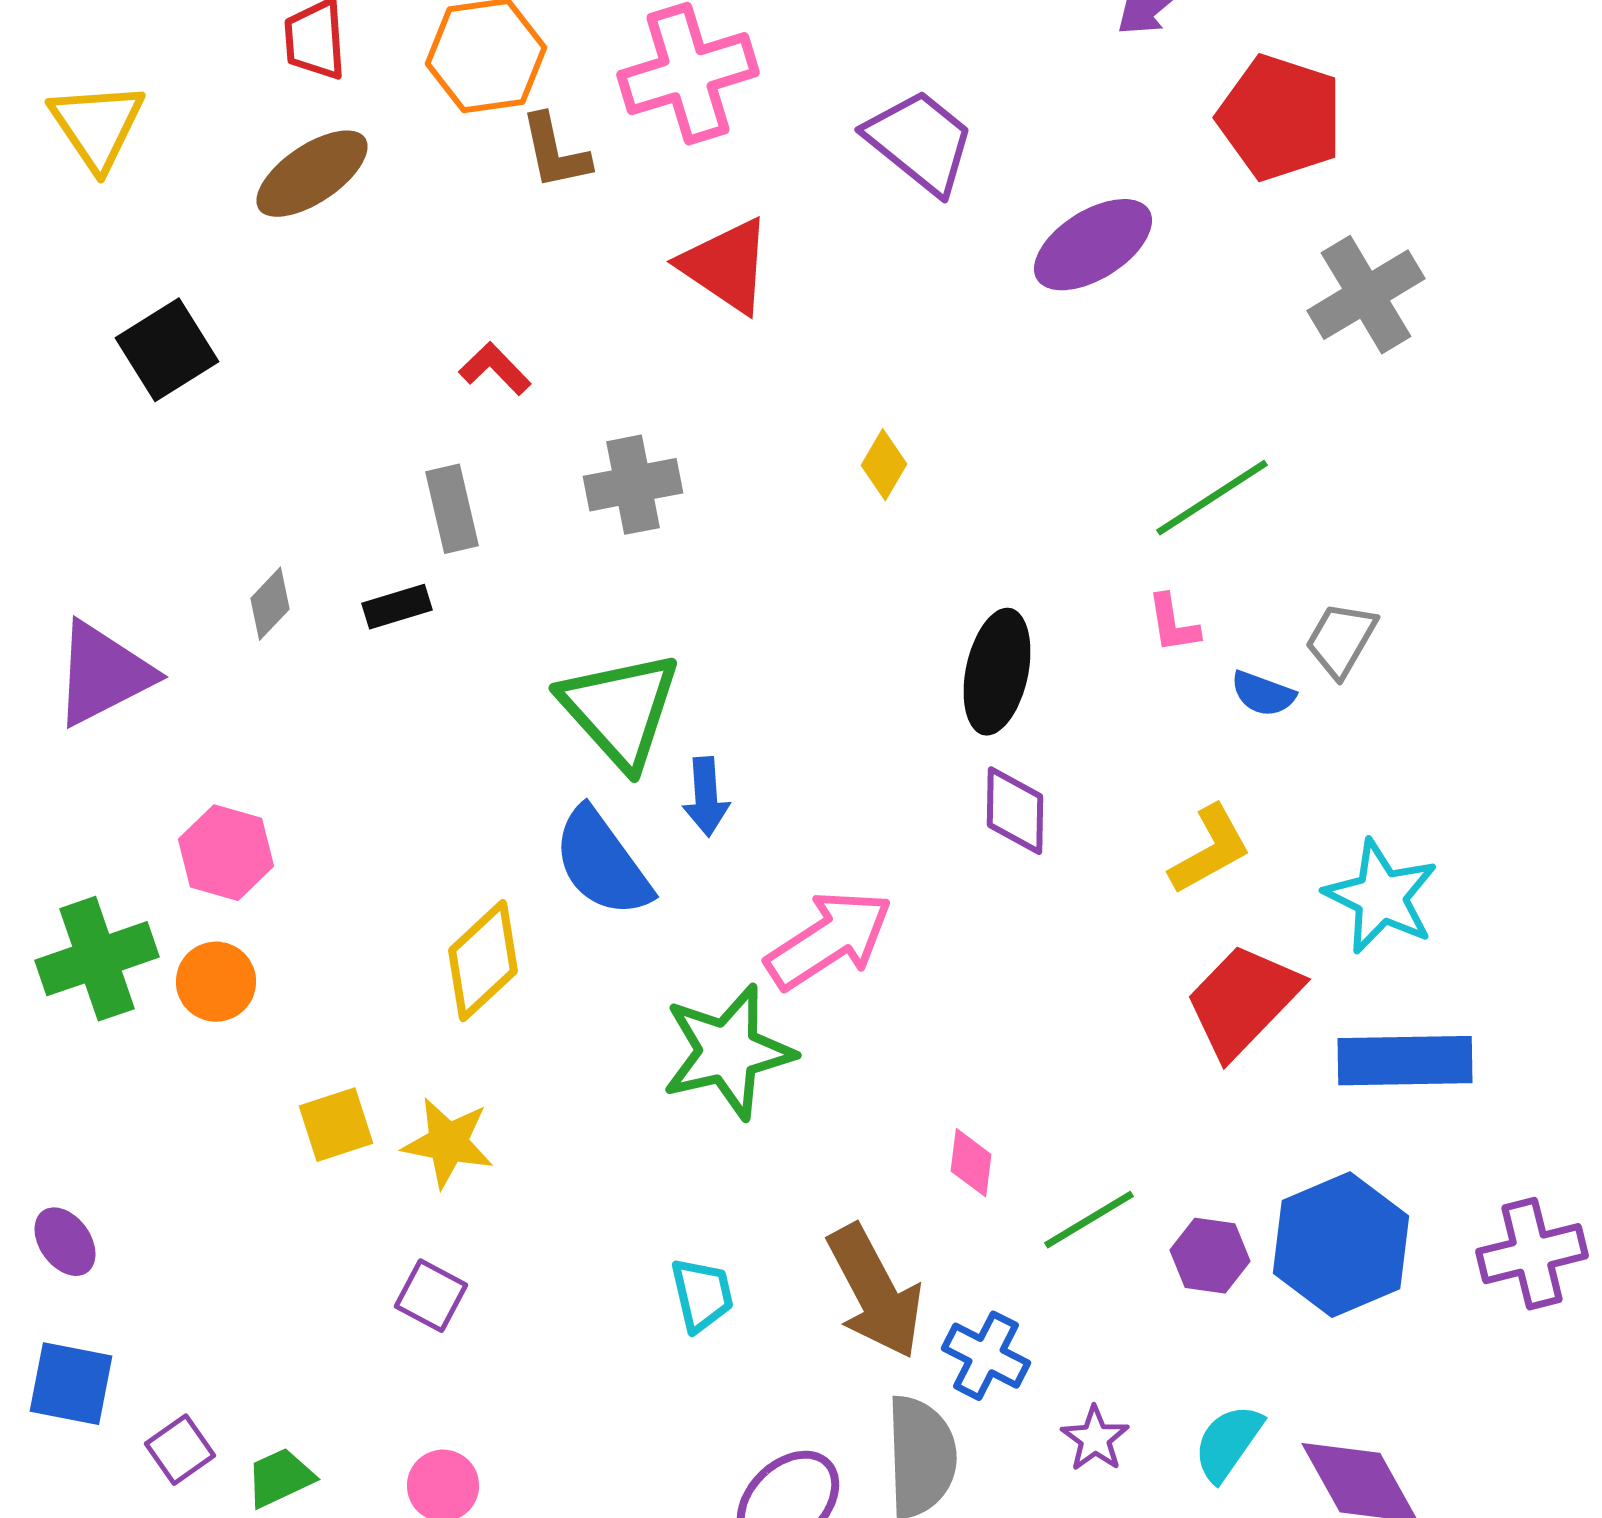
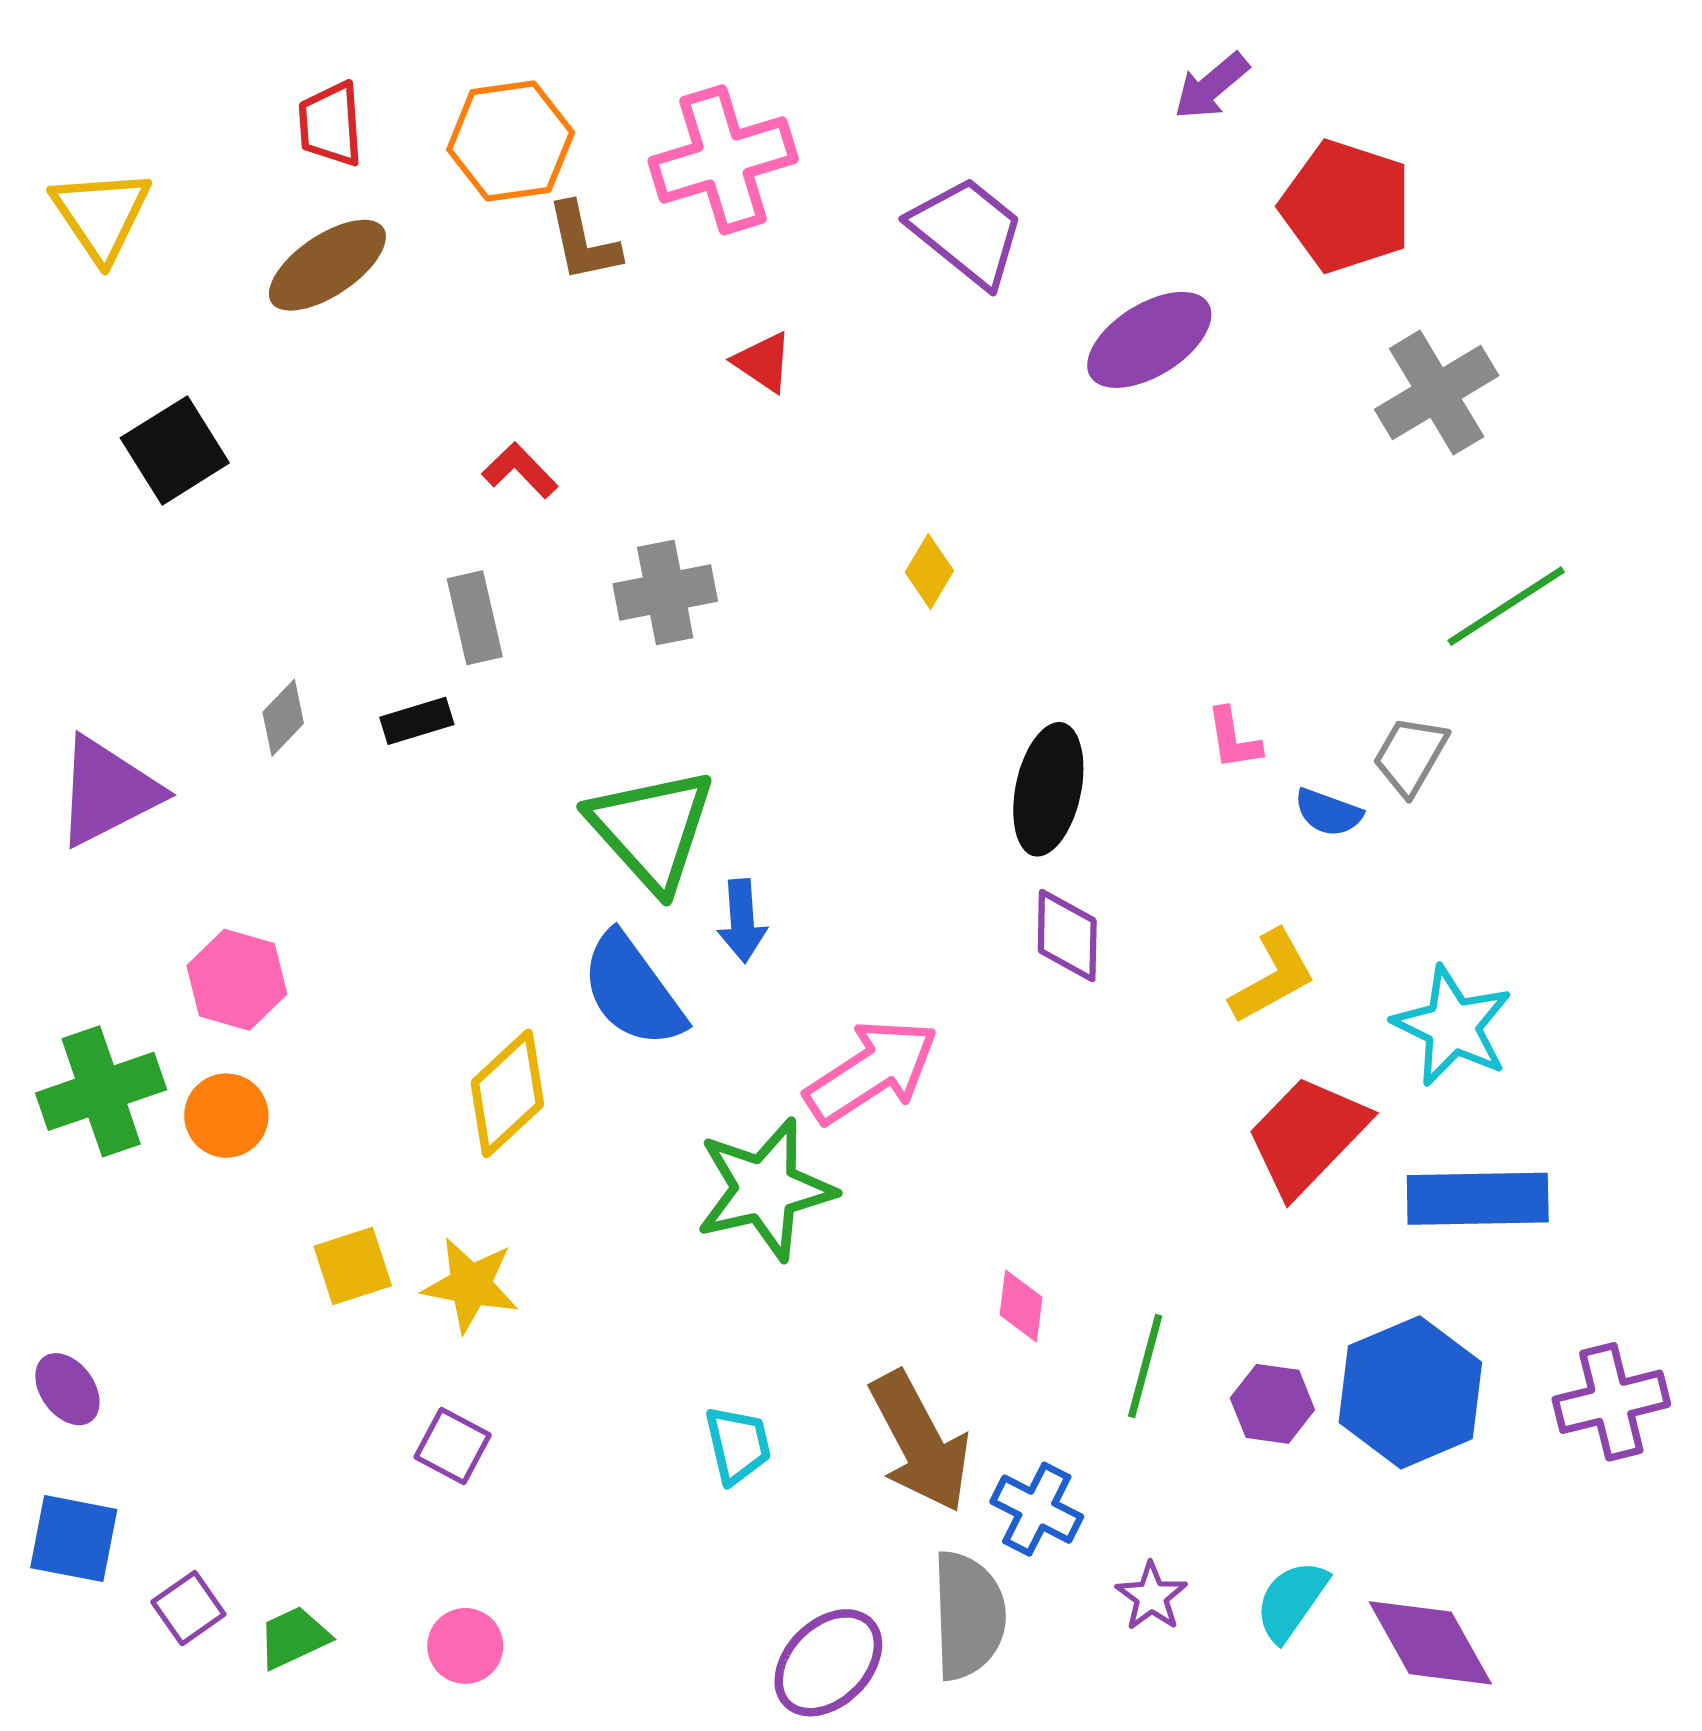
red triangle: (726, 266) -> (763, 362), size x0.6
green line: (1212, 498) -> (1506, 606), moved
green line: (1089, 1220) -> (1145, 1366), turned -44

